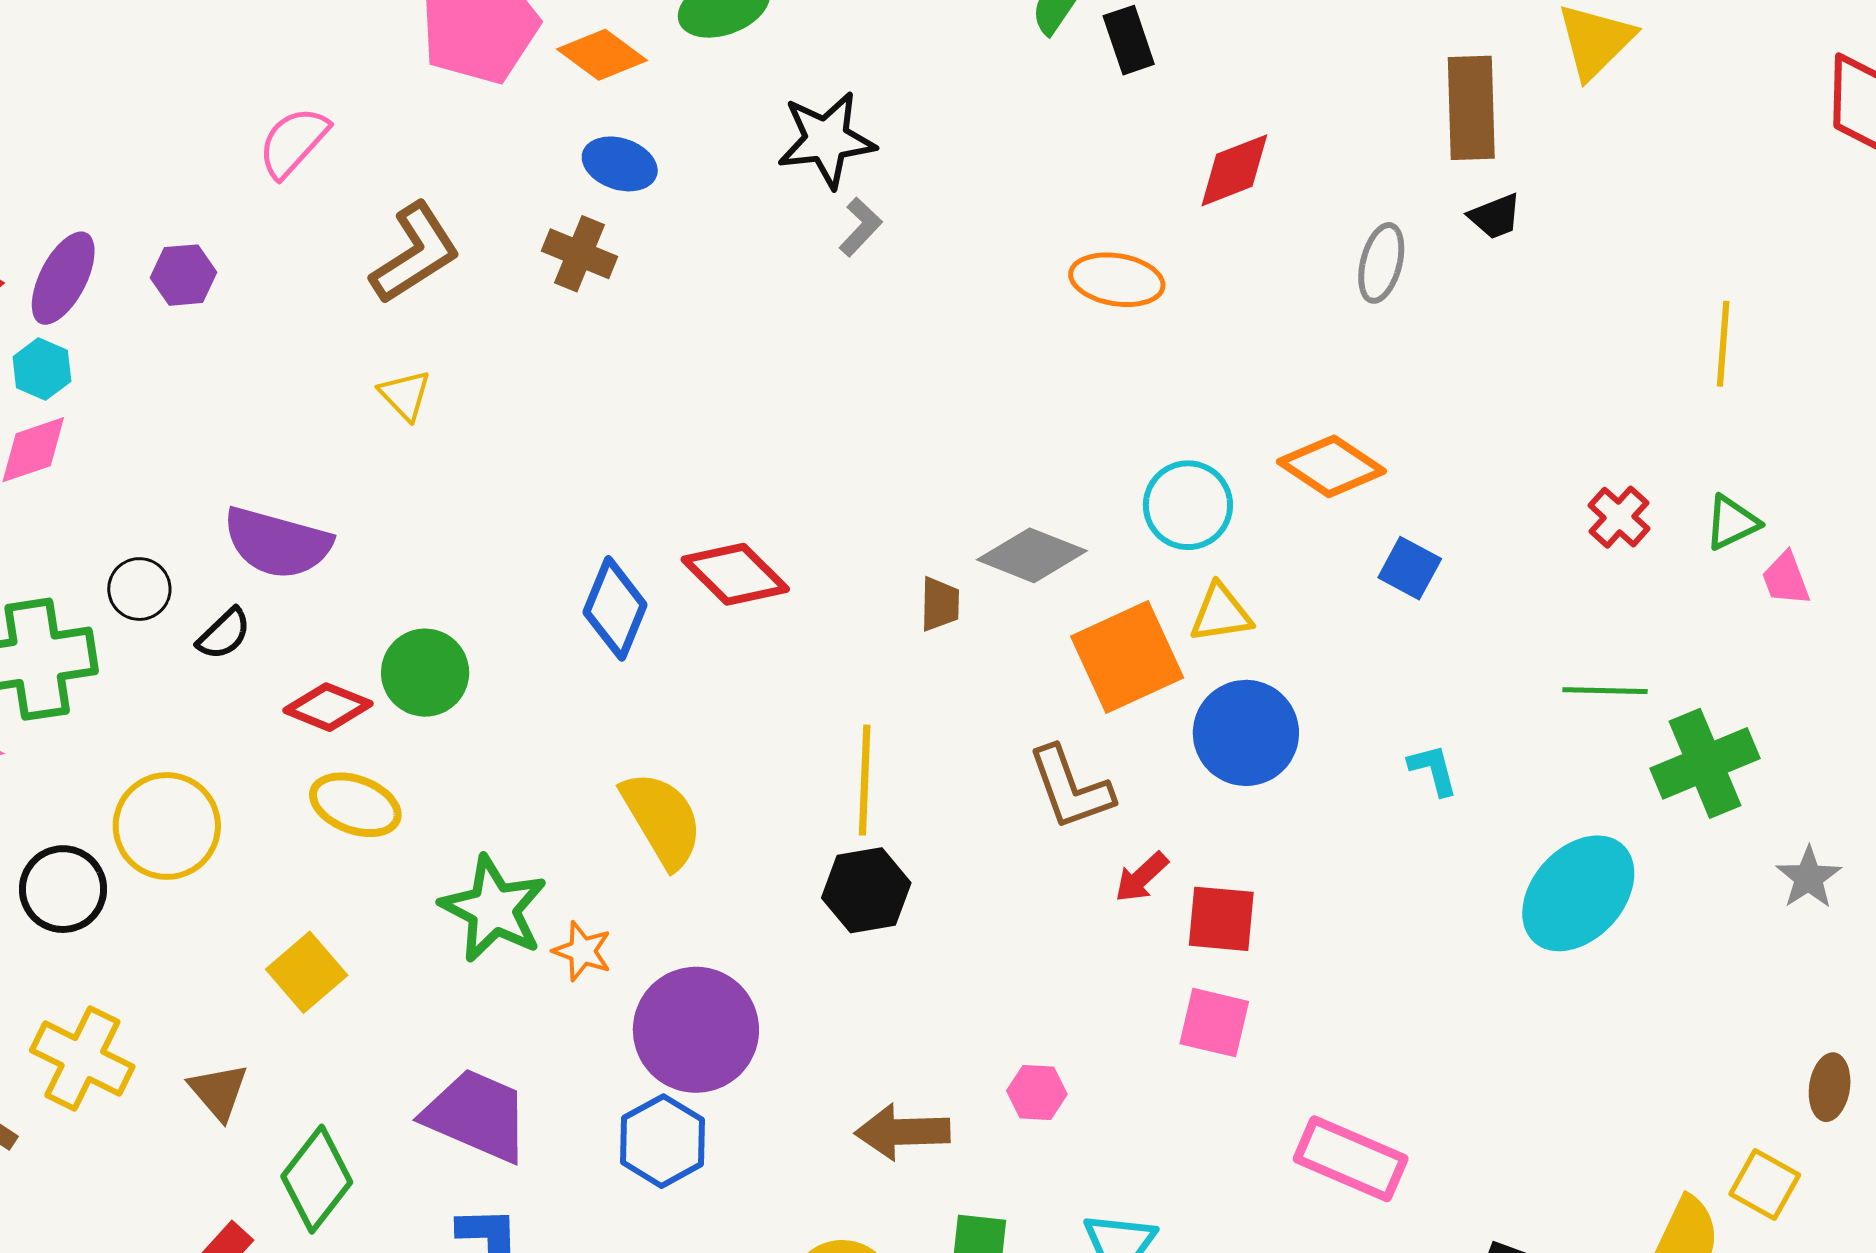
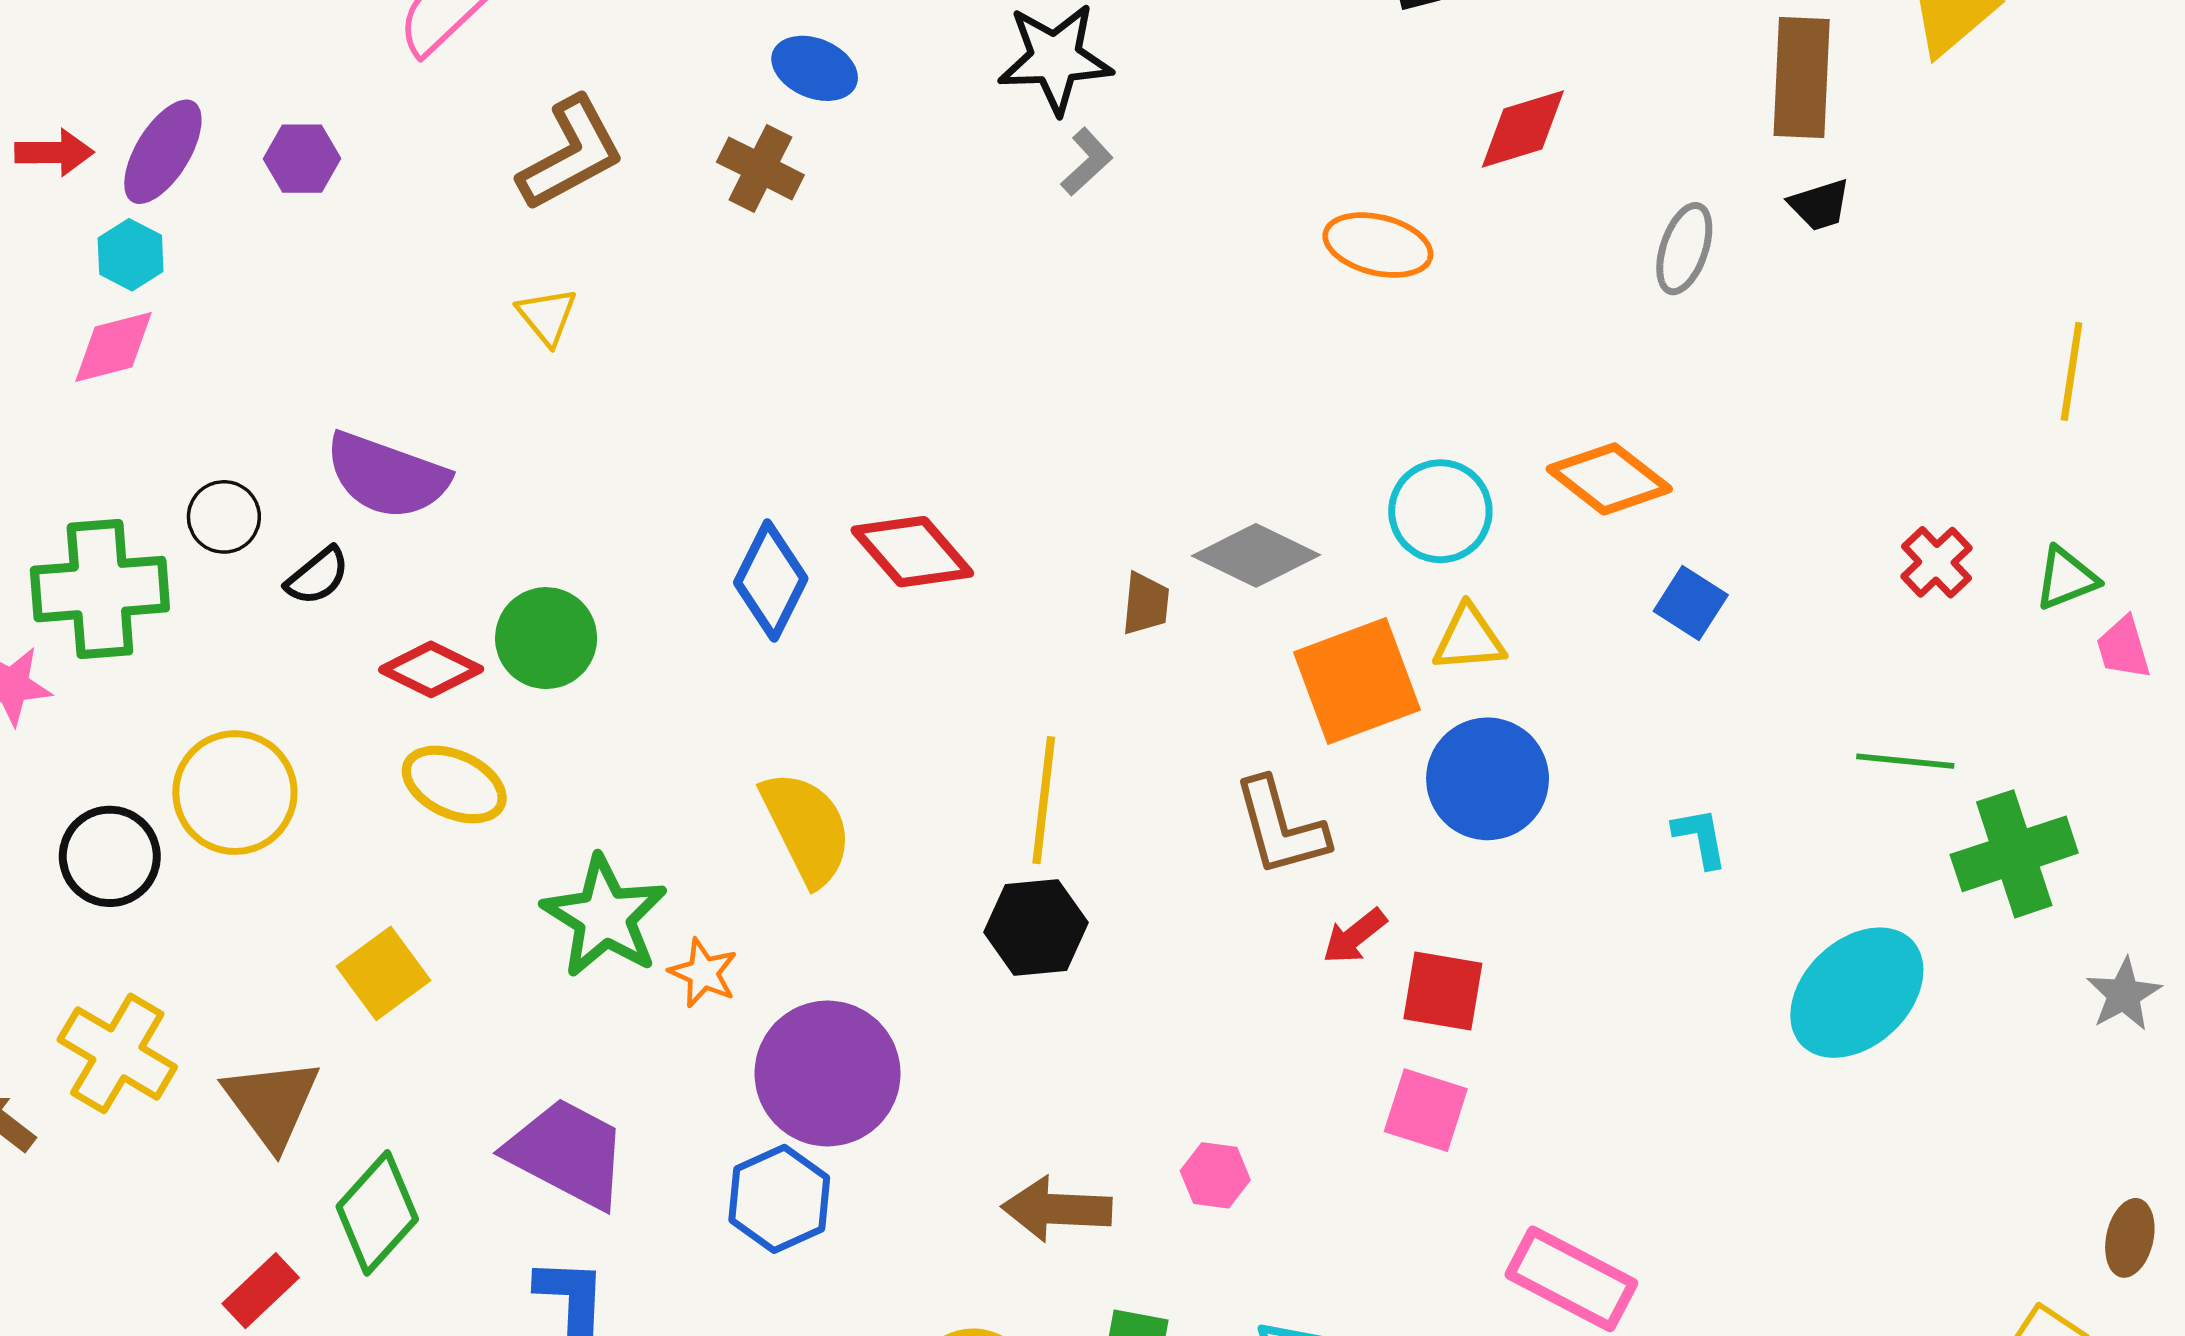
brown triangle: (219, 1091) -> (272, 1103), size x1.4

